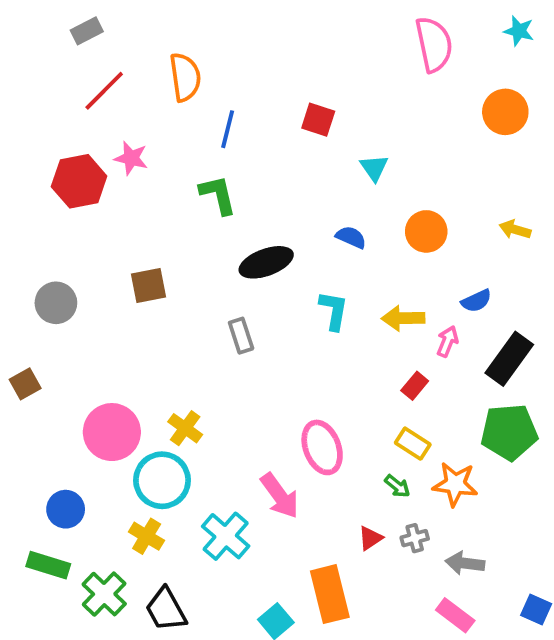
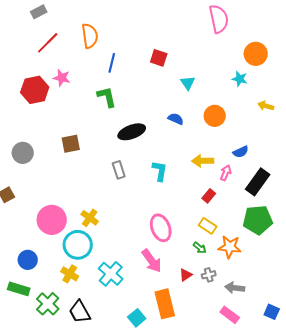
cyan star: (519, 31) -> (240, 79), moved
yellow arrow: (515, 230) -> (266, 106), moved
cyan L-shape: (334, 311) -> (160, 171), moved
pink arrow: (280, 496) -> (152, 261), moved

